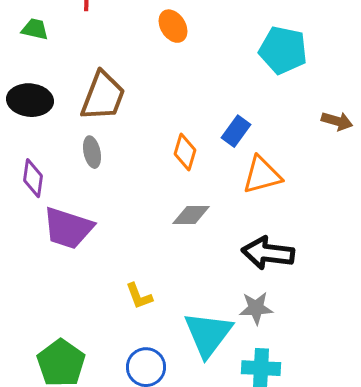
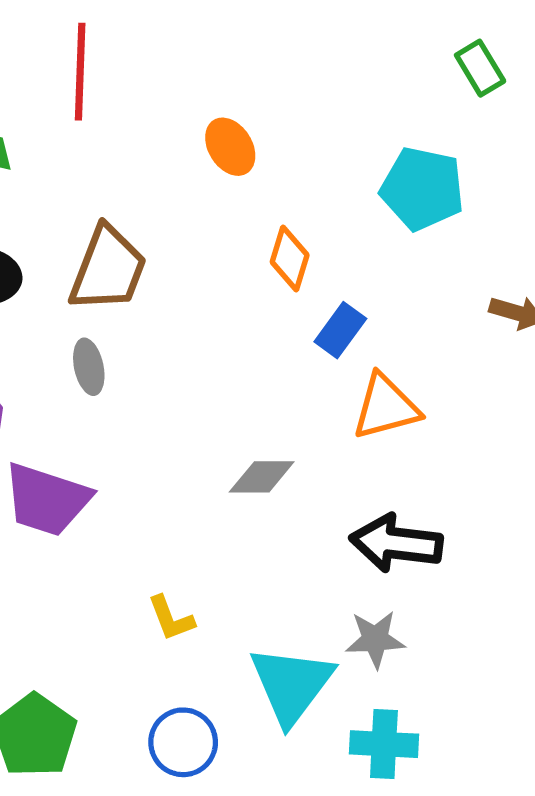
orange diamond: (185, 152) -> (290, 258), moved

